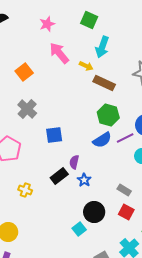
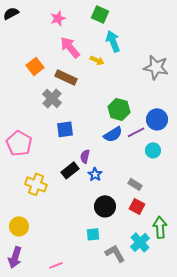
cyan arrow: (102, 47) -> (113, 41), turned 140
brown rectangle: (104, 83) -> (66, 77), moved
gray cross: (27, 109) -> (52, 98), moved
yellow cross: (25, 190) -> (36, 184), size x1.5
cyan square: (79, 229) -> (93, 234), moved, turned 32

